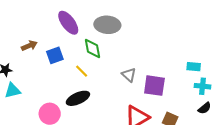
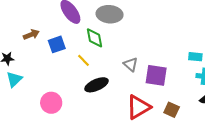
cyan triangle: (12, 91) -> (14, 79), turned -30
black ellipse: (78, 98) -> (96, 85), moved

